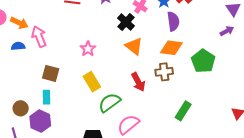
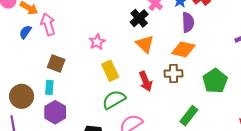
blue semicircle: (18, 46) -> (25, 32), turned -56
green pentagon: (203, 61) -> (215, 81), moved
yellow rectangle: (92, 82) -> (110, 71), moved
brown circle: (21, 108) -> (22, 96), size x1.5
purple hexagon: (40, 121) -> (55, 112), moved

